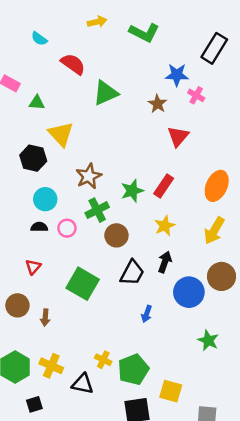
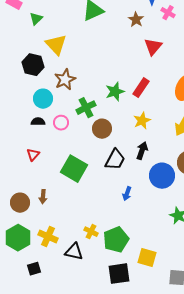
green triangle: (37, 103) -> (36, 19), turned -48
brown star: (89, 176) -> (65, 80), moved
brown circle: (17, 305) -> (20, 203), moved

